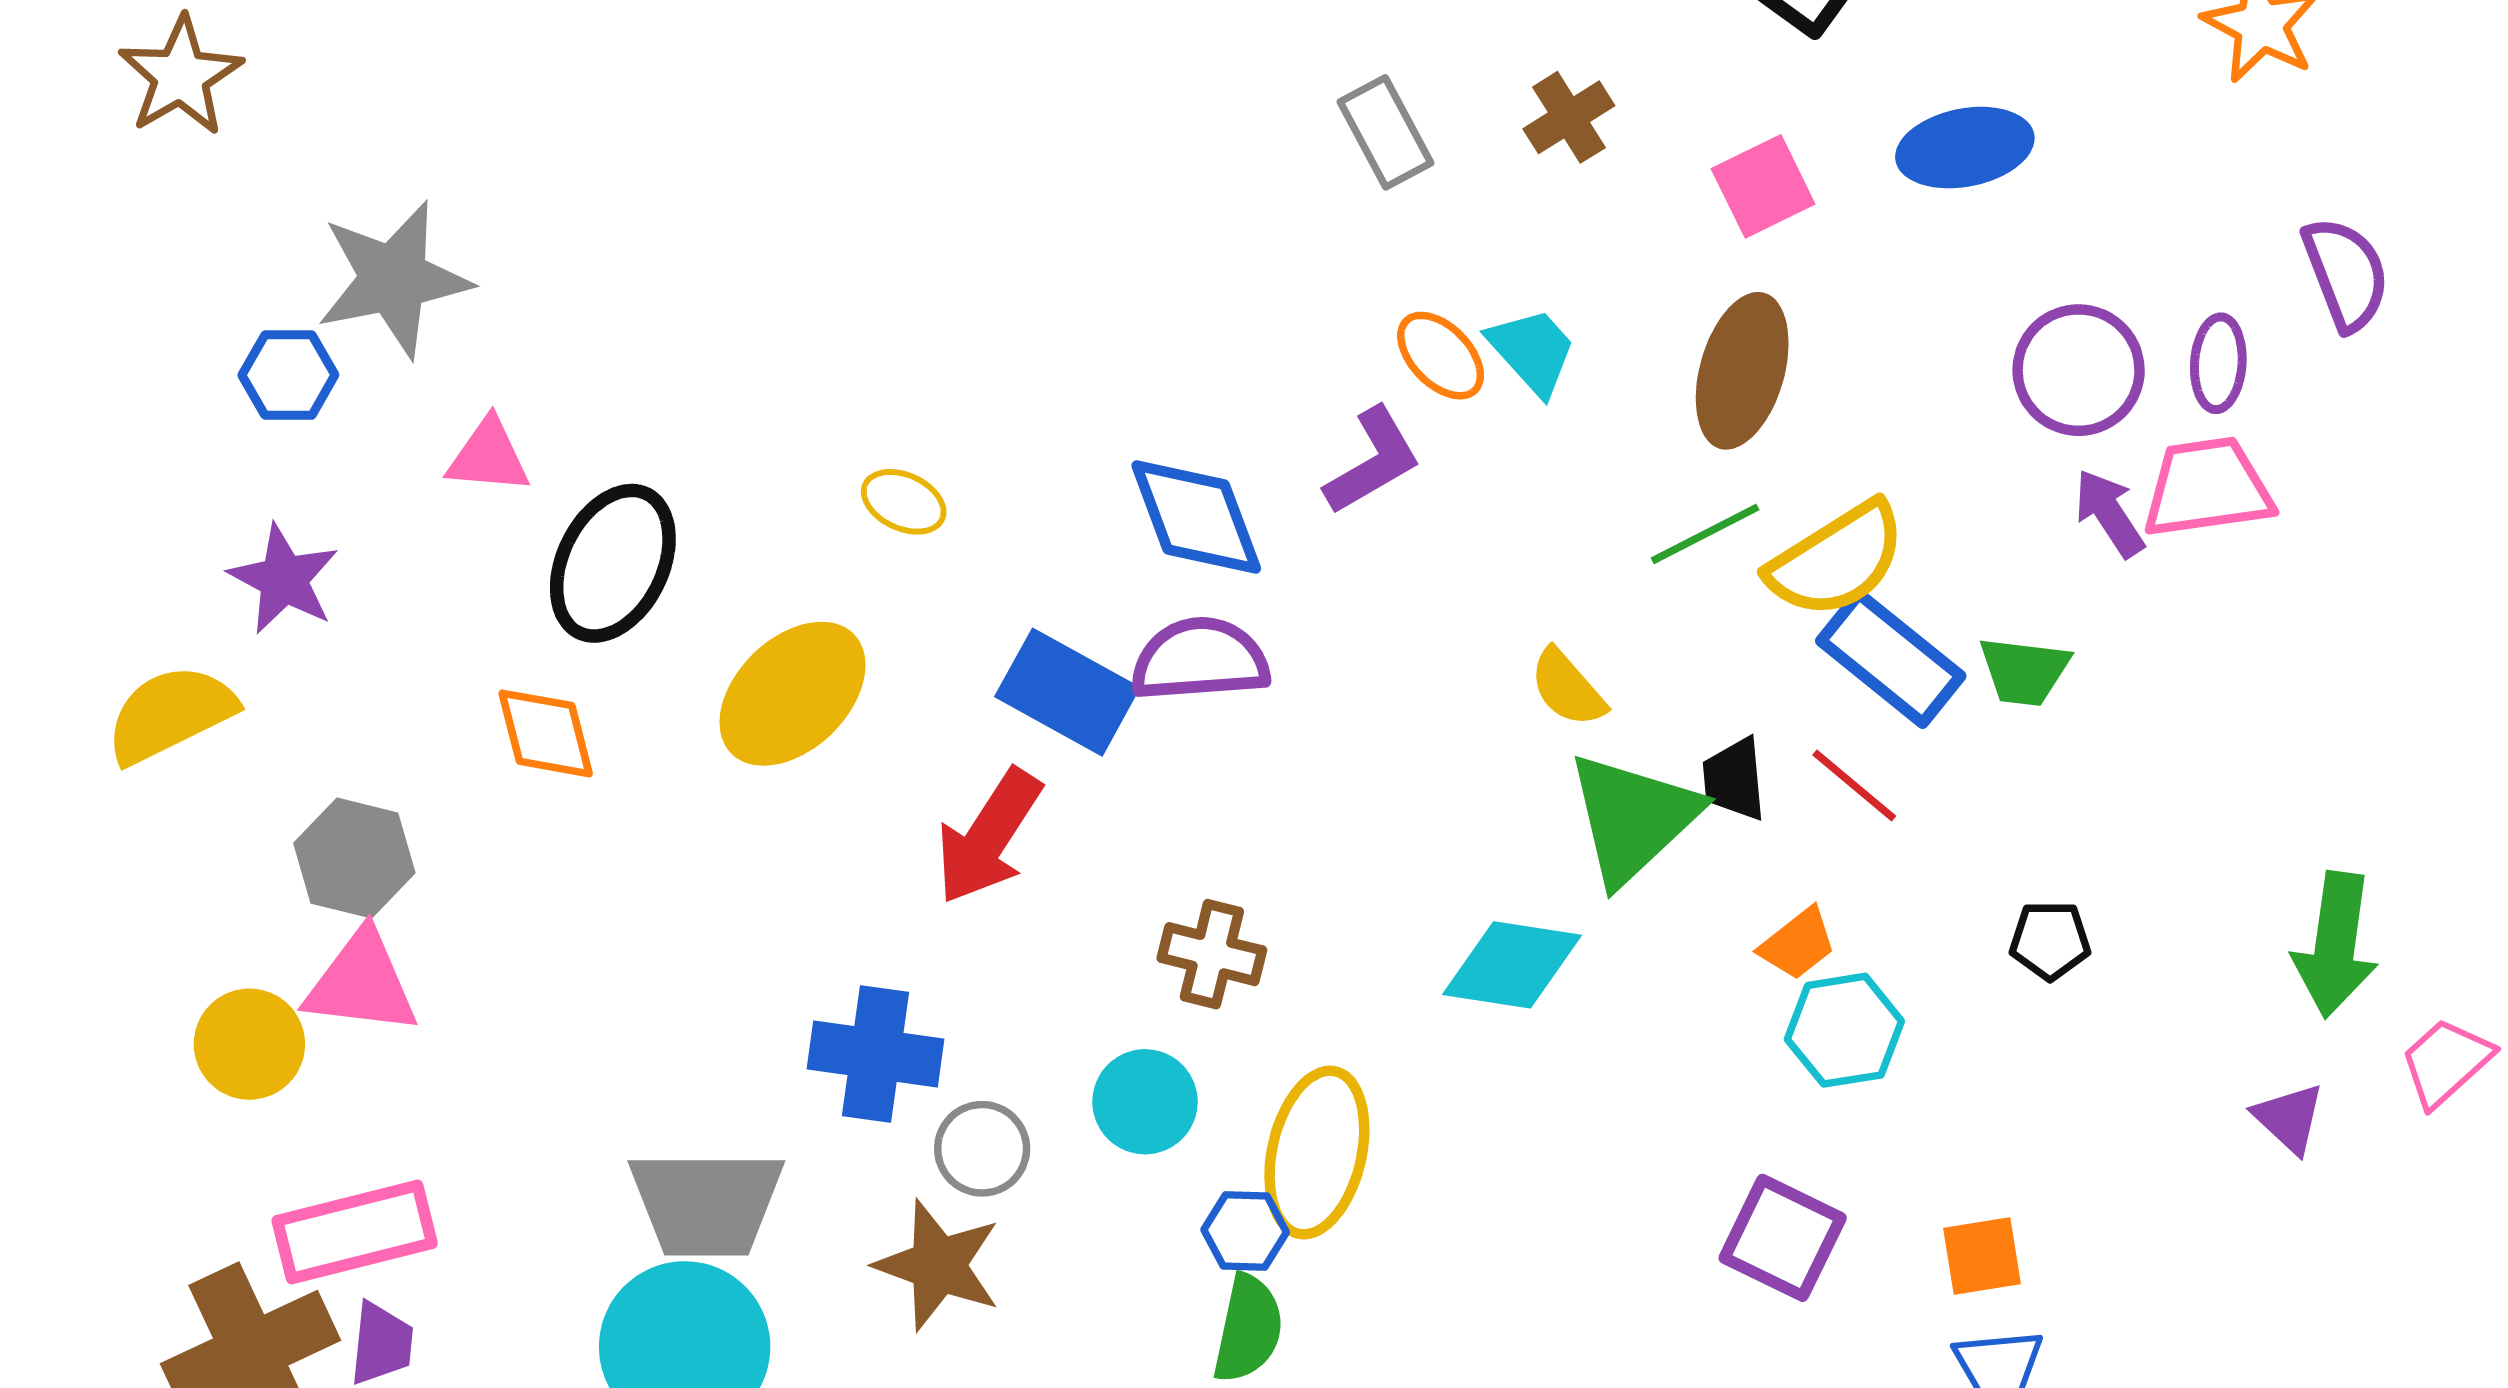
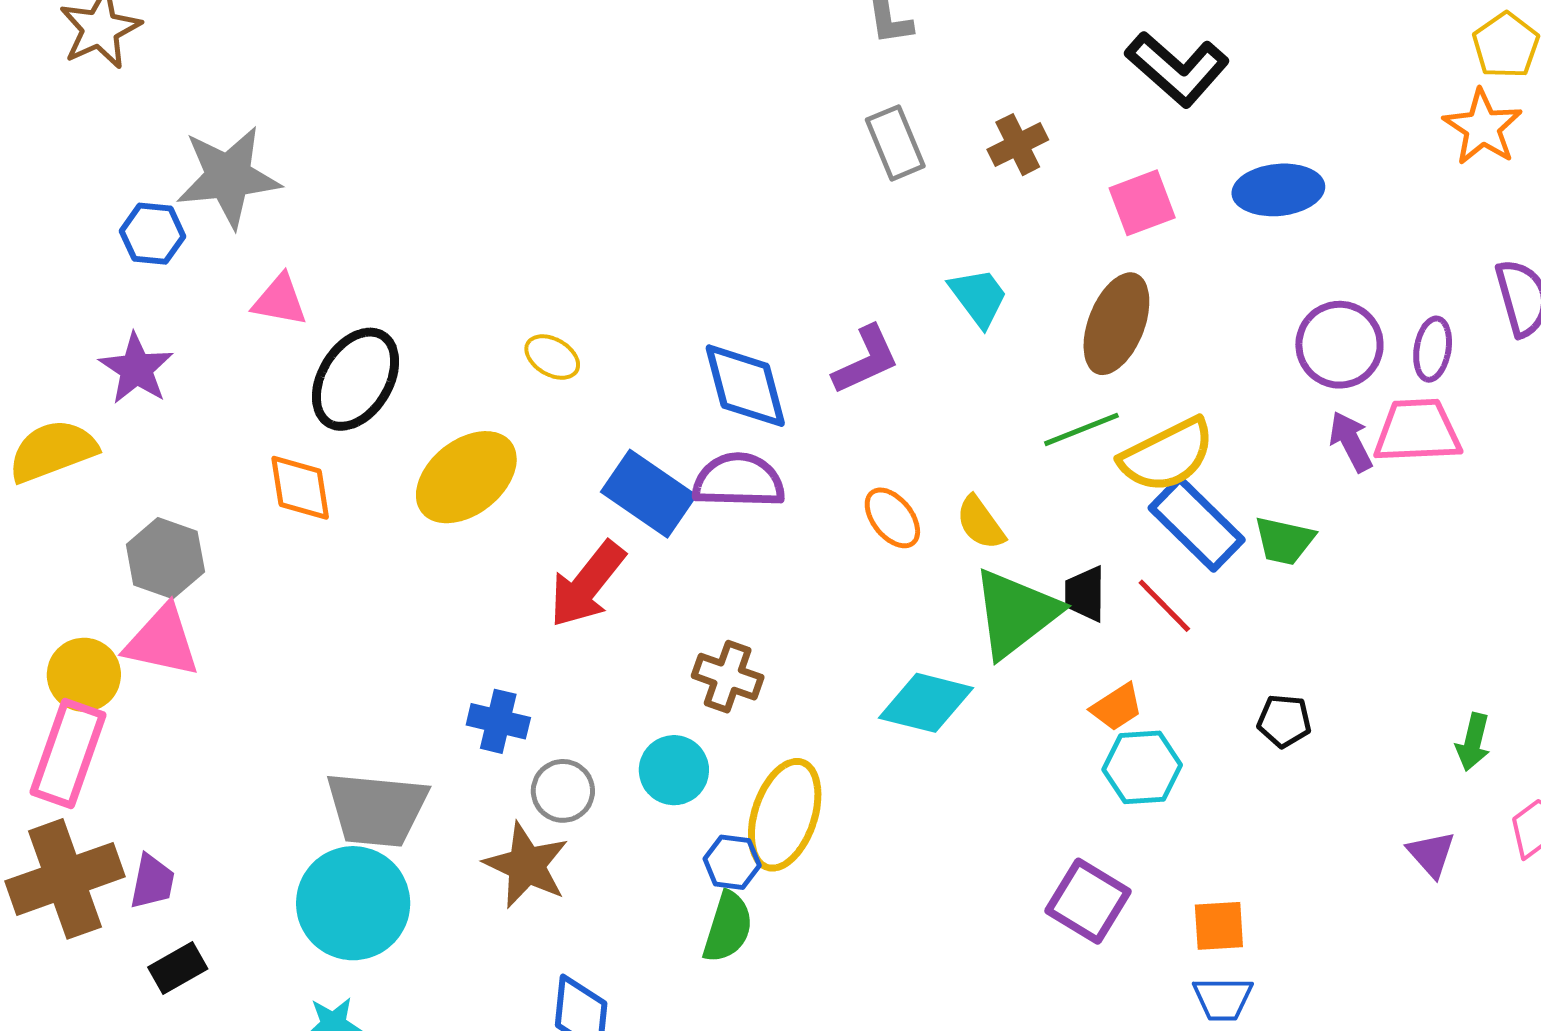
orange ellipse: (1441, 356) -> (892, 518), moved
green arrow: (2335, 945) -> (1473, 742), size x0.6
blue cross: (875, 1054) -> (498, 721), size x0.7
pink rectangle: (355, 1232) -> (68, 754), moved, turned -62

